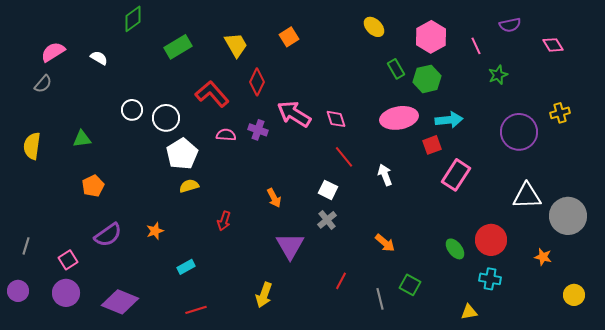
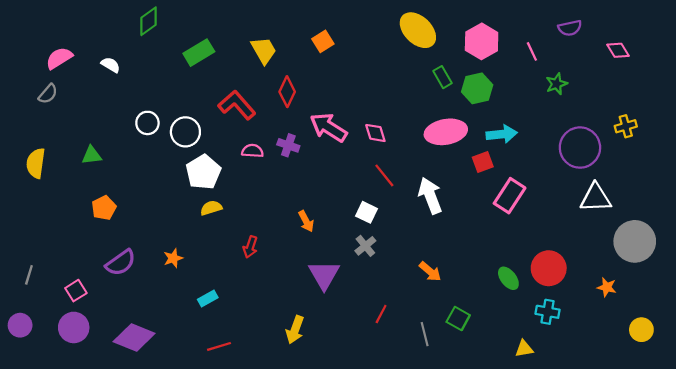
yellow ellipse: (374, 27) -> (418, 30), size x1.6
white arrow: (385, 175) -> (430, 196), size x1.5
white triangle: (527, 196) -> (596, 198), moved

